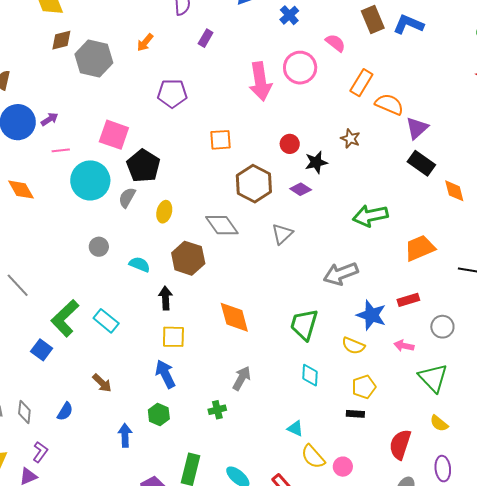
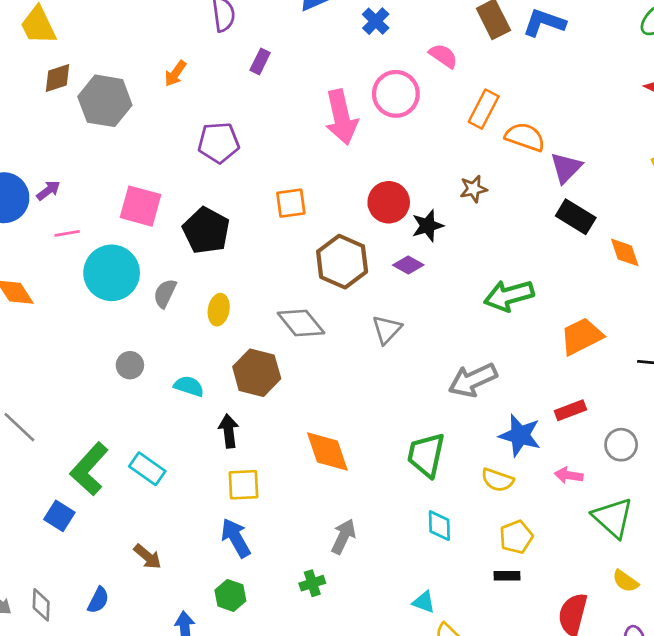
brown star: (350, 139) -> (473, 189), turned -30
red circle: (290, 144) -> (389, 202), size x1.5
black pentagon: (143, 166) -> (206, 231), moved

